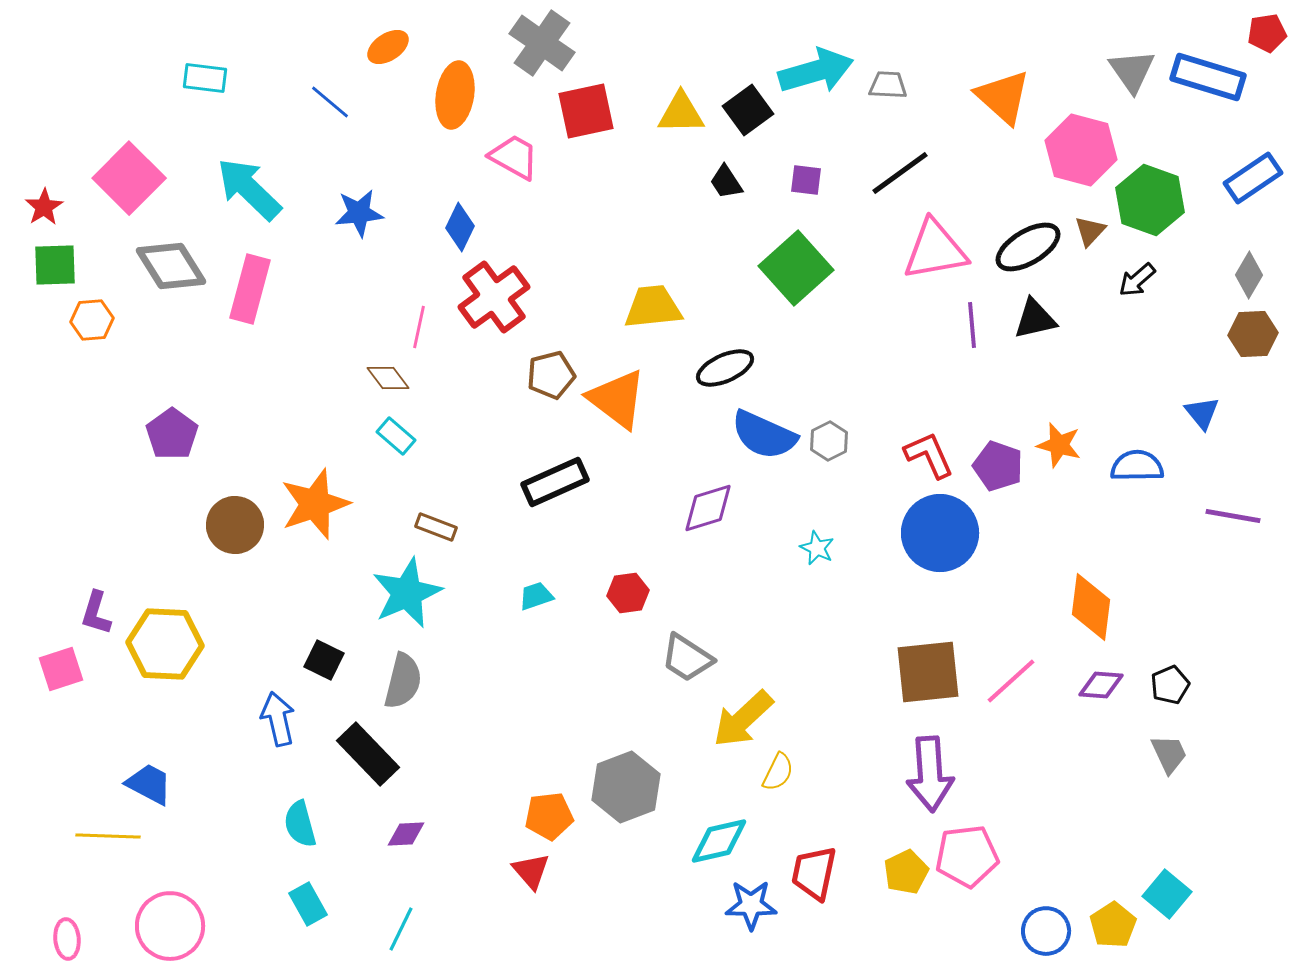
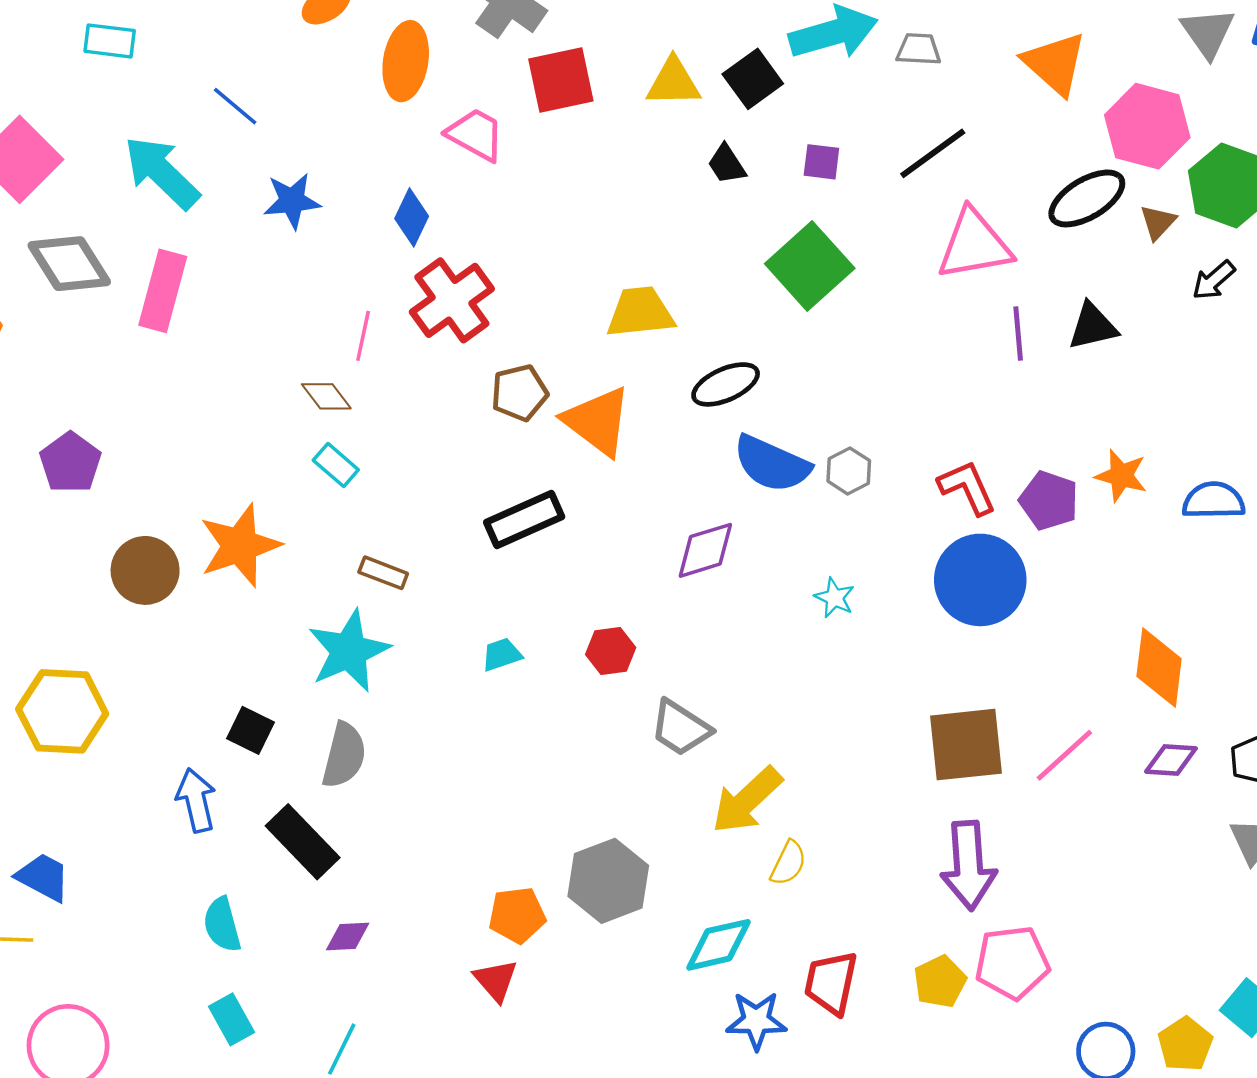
blue line: (330, 102) -> (235, 106), moved
black ellipse: (1028, 247) -> (1087, 198), moved

